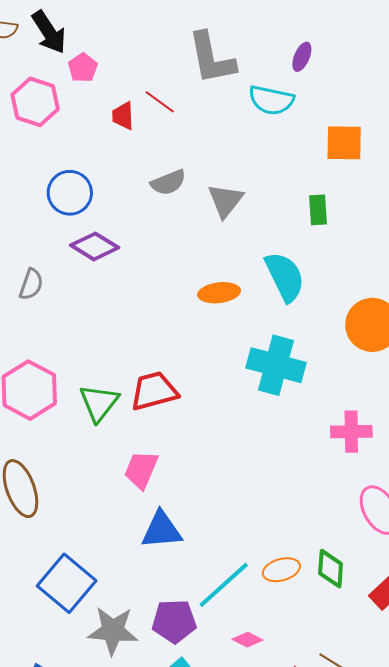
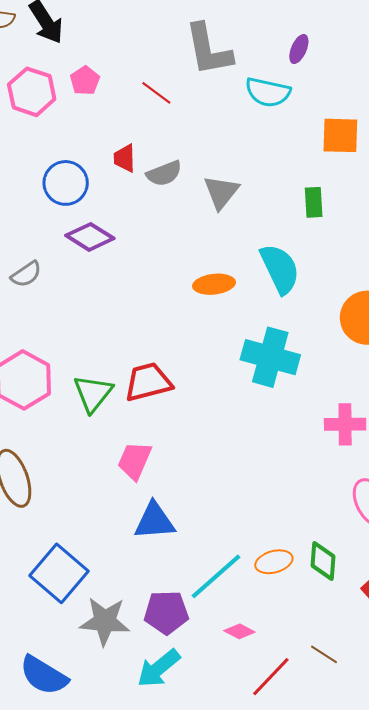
pink pentagon: (83, 68) -> (85, 81), moved
red trapezoid: (123, 116) -> (125, 158), moved
gray semicircle: (31, 284) -> (26, 274), turned 36

